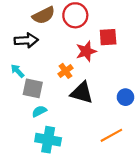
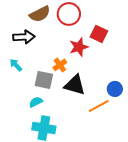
red square: (108, 37) -> (99, 34), turned 30
gray square: (33, 88) -> (44, 80), moved
orange line: (111, 135) -> (99, 106), moved

